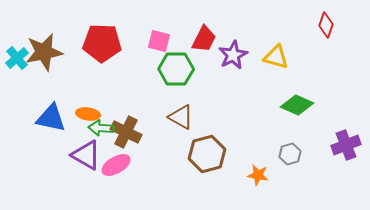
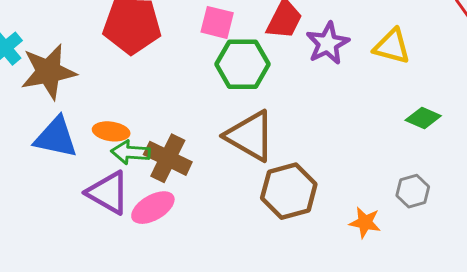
brown star: (44, 52) -> (48, 72), moved
green diamond: (297, 105) -> (423, 118), size x0.7
brown triangle: (181, 117) -> (250, 136), size x1.4

